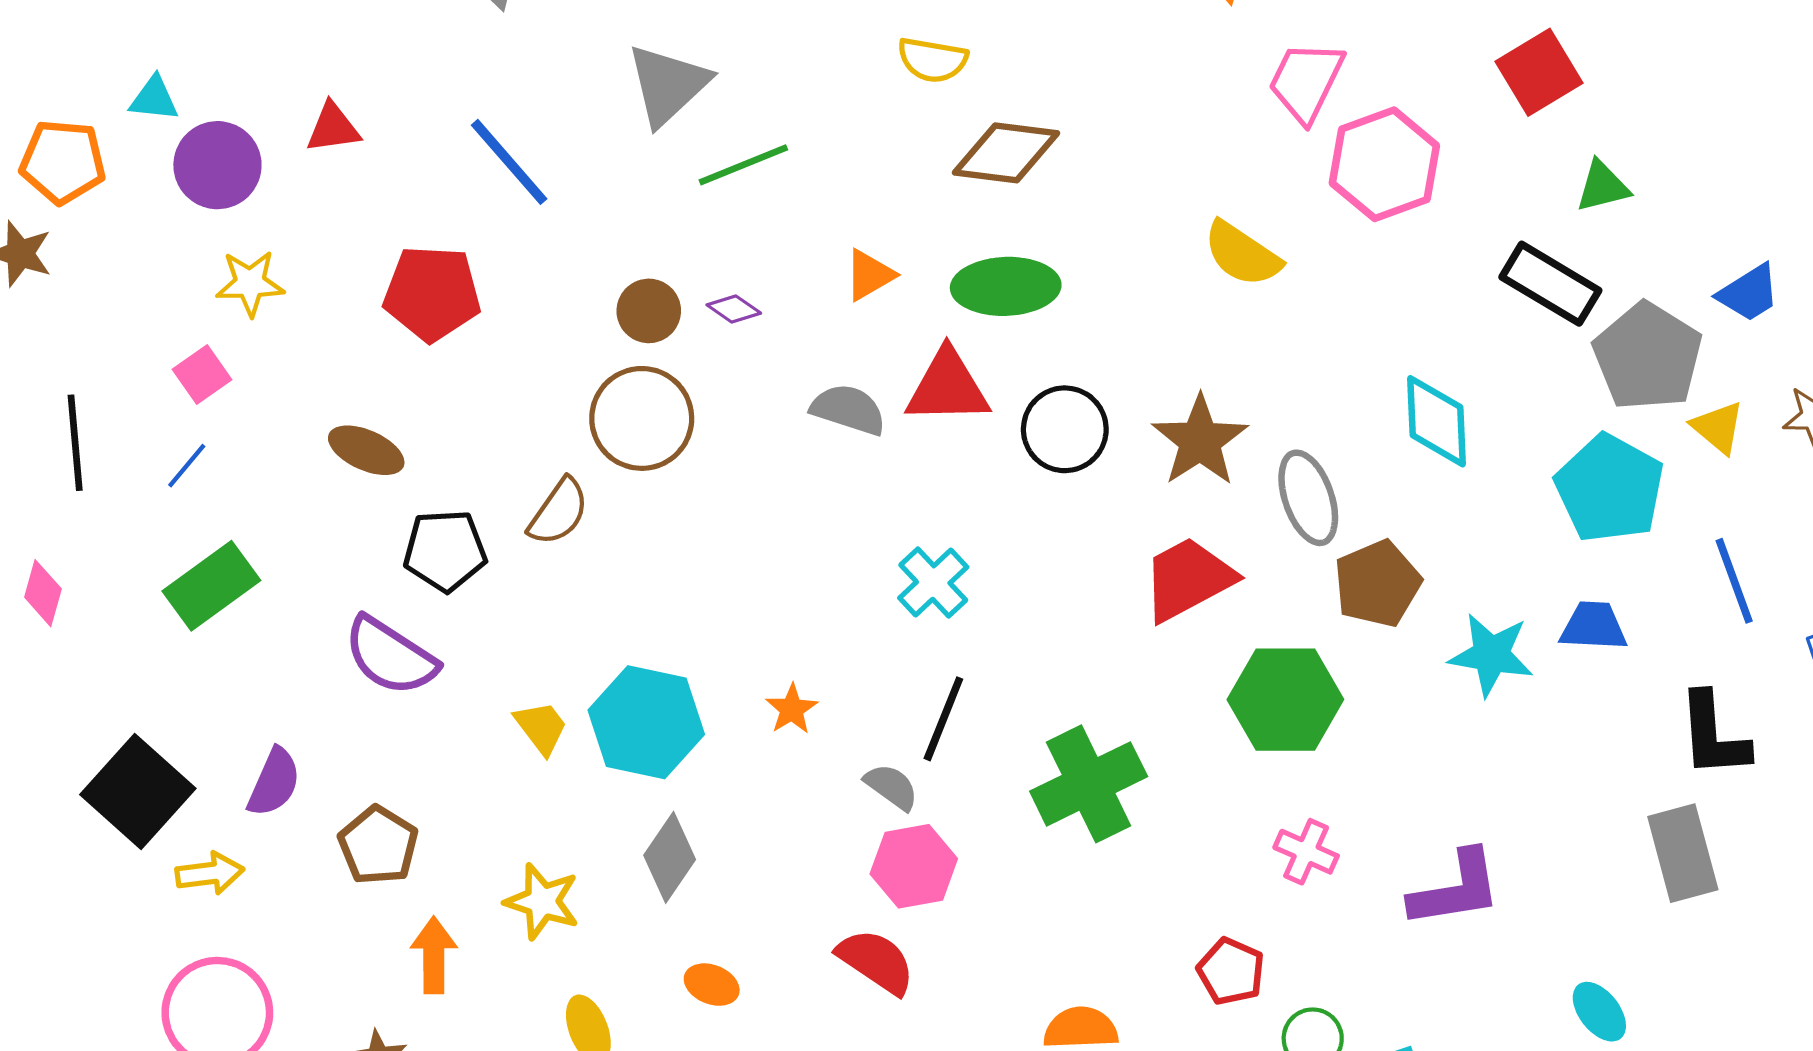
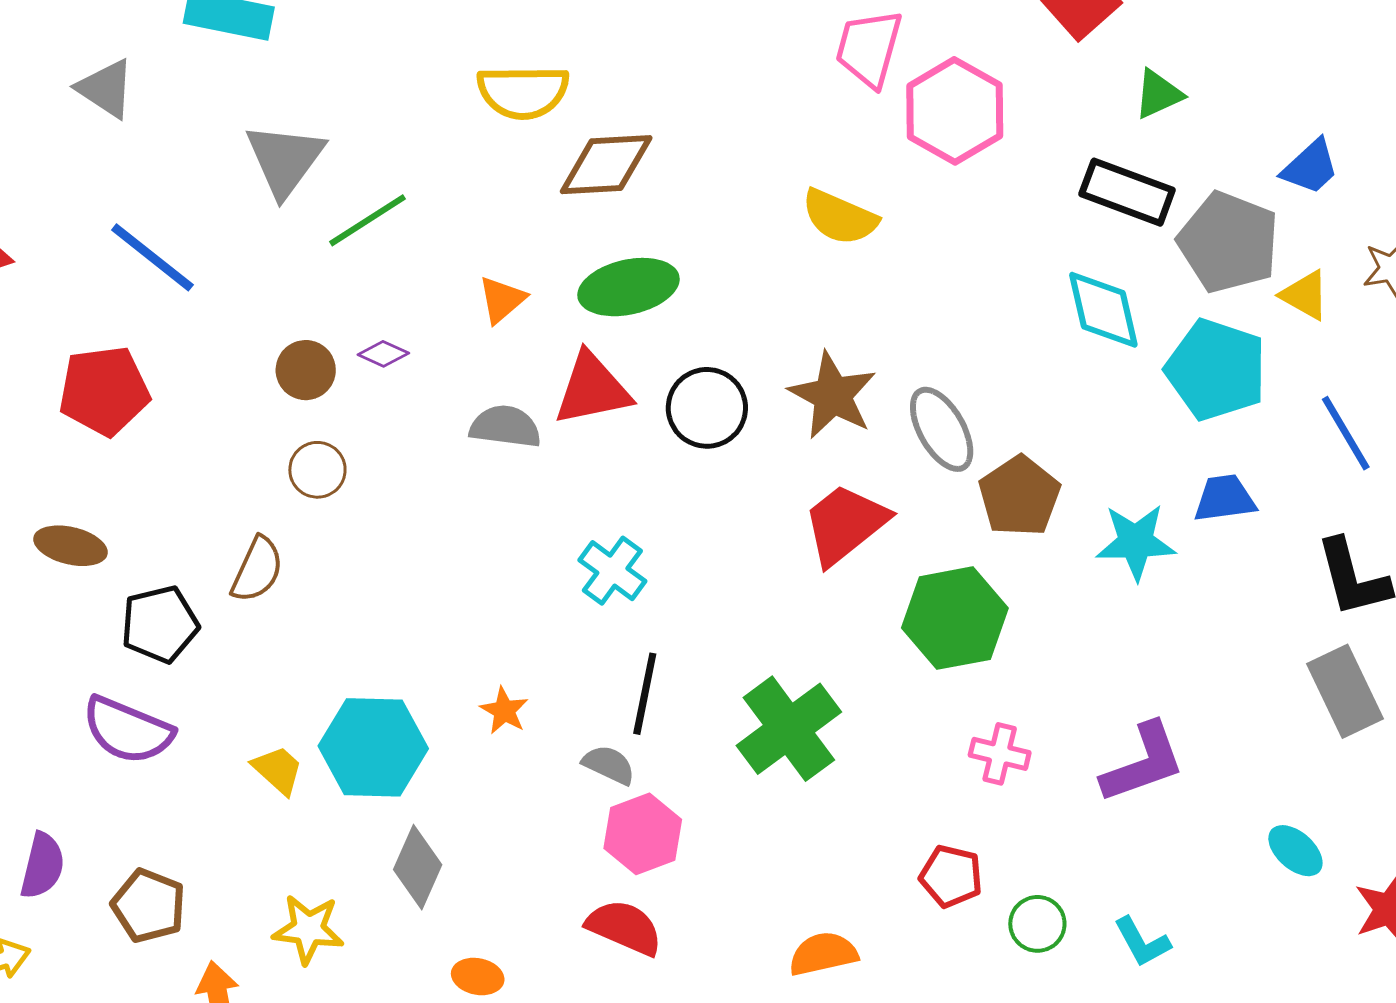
yellow semicircle: (933, 60) -> (523, 92), size x1.4
brown circle: (642, 418) -> (317, 470), size x0.6
cyan diamond: (1437, 421) -> (1103, 310), moved

